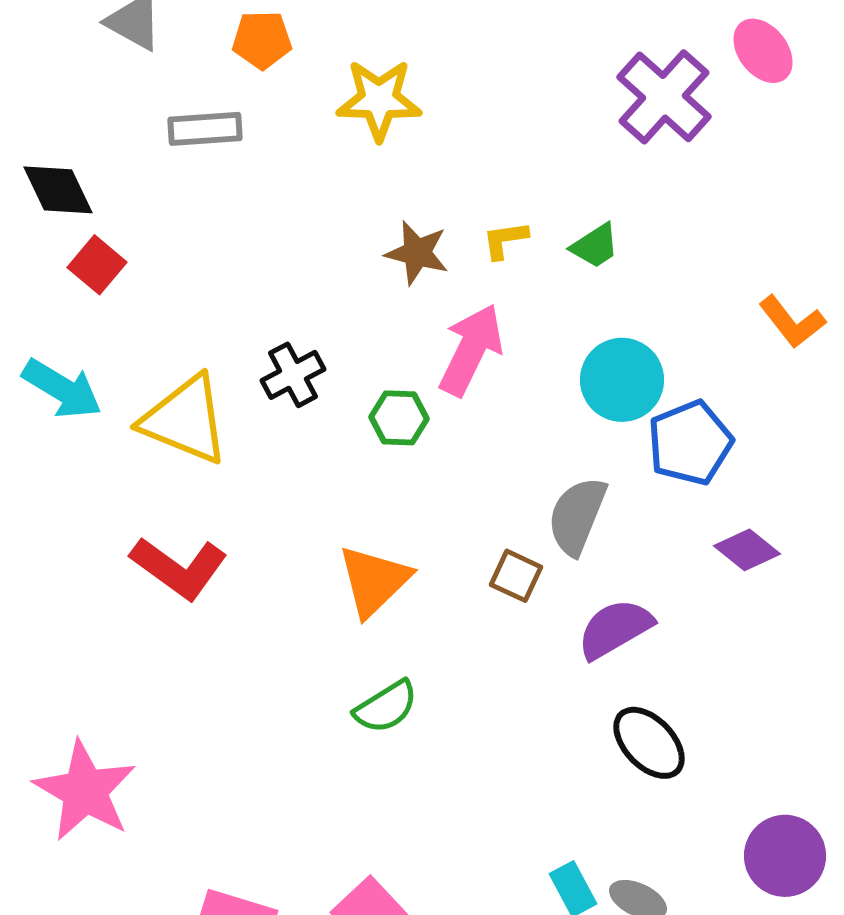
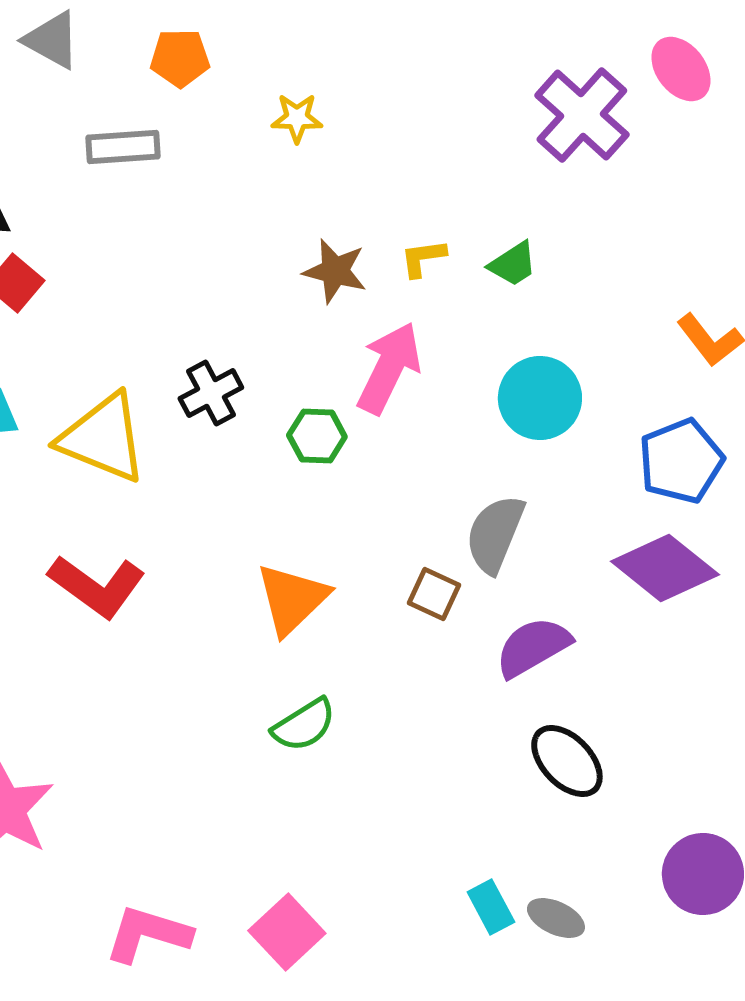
yellow star: (379, 100) -> (297, 118), size x0.6
blue pentagon: (690, 443) -> (681, 461), moved
purple diamond: (747, 550) -> (665, 568), size x1.6

